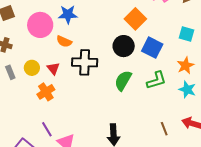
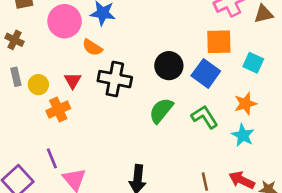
orange square: (135, 19) -> (219, 42), moved, turned 35
yellow circle: (32, 68) -> (38, 85), moved
green L-shape: (156, 80) -> (205, 117), turned -115

